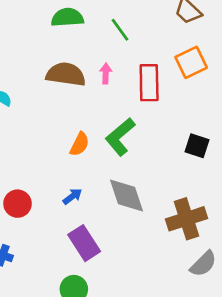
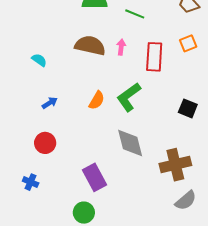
green line: (120, 30) -> (135, 14), turned -36
orange square: (191, 62) -> (188, 43), size x0.7
blue arrow: (72, 196) -> (50, 103), moved

